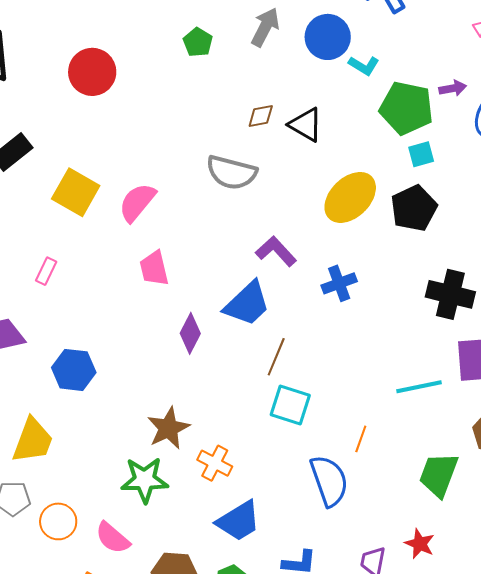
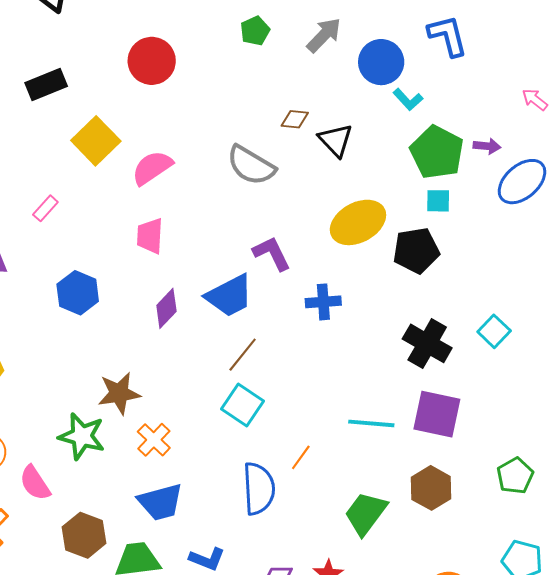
red circle: (92, 72) -> (152, 61), moved
blue hexagon: (74, 370) -> (78, 293), moved

